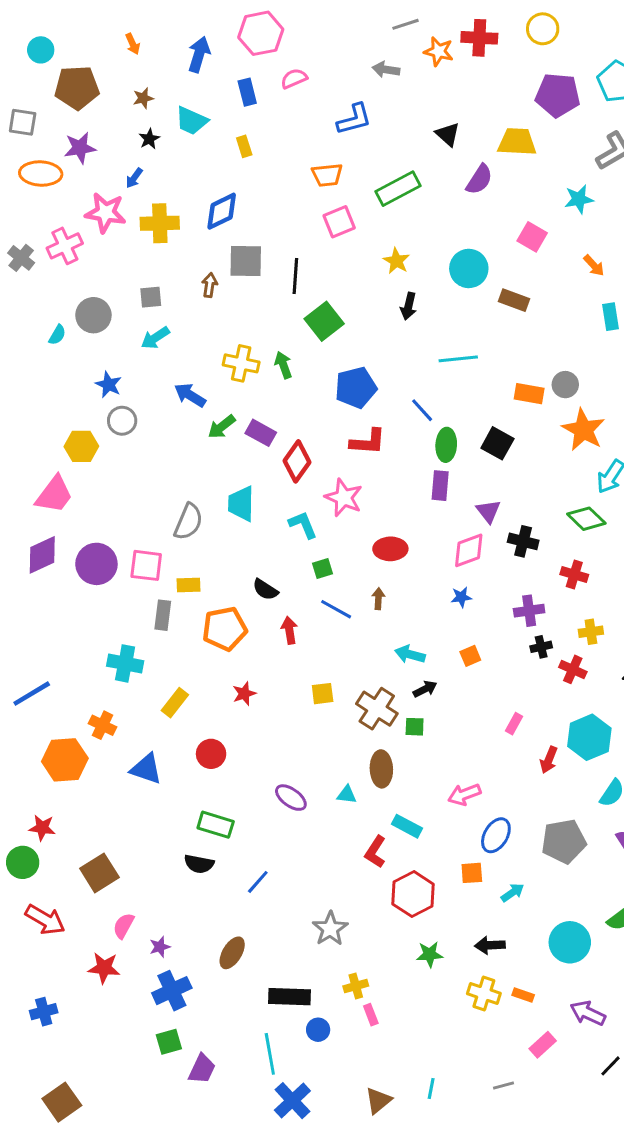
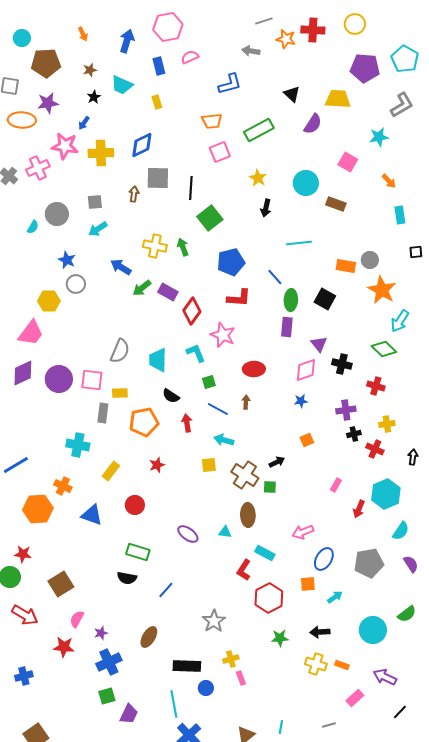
cyan trapezoid: (241, 504) -> (158, 360), moved
cyan arrow: (410, 654) -> (224, 440), moved

